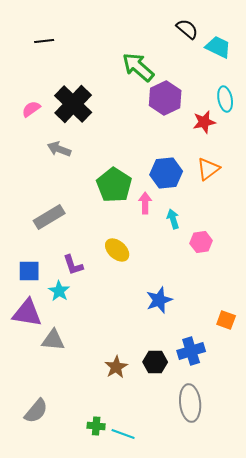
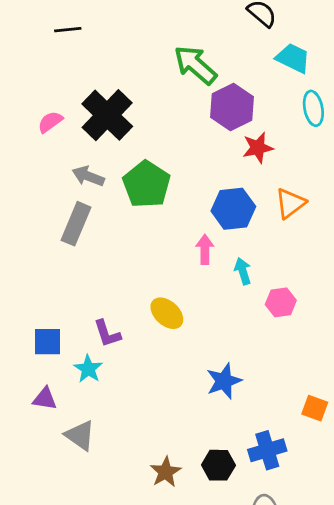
cyan trapezoid: (218, 47) -> (293, 58), moved
red star: (204, 122) -> (258, 148), moved
green pentagon: (114, 185) -> (147, 184), moved
gray rectangle: (49, 217) -> (76, 224), moved, turned -36
purple triangle: (27, 313) -> (45, 399), size x0.6
gray triangle: (53, 340) -> (80, 435), turned 30

